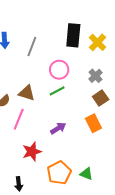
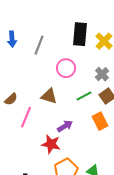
green line: (57, 91) -> (84, 96), moved
brown triangle: (27, 93) -> (49, 96), moved
red star: (32, 152) -> (51, 144), moved, turned 30

